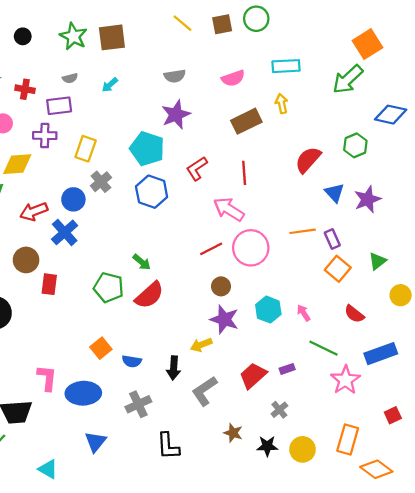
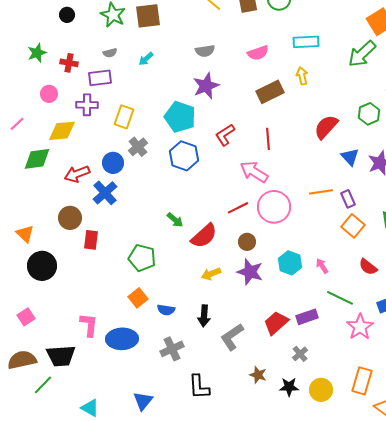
green pentagon: (109, 287) -> (142, 258), moved
red semicircle: (149, 295) -> (204, 236), moved
yellow arrow: (201, 345) -> (211, 274), moved
purple rectangle: (287, 369) -> (307, 317), size x1.5
blue triangle: (95, 442) -> (143, 401), moved

